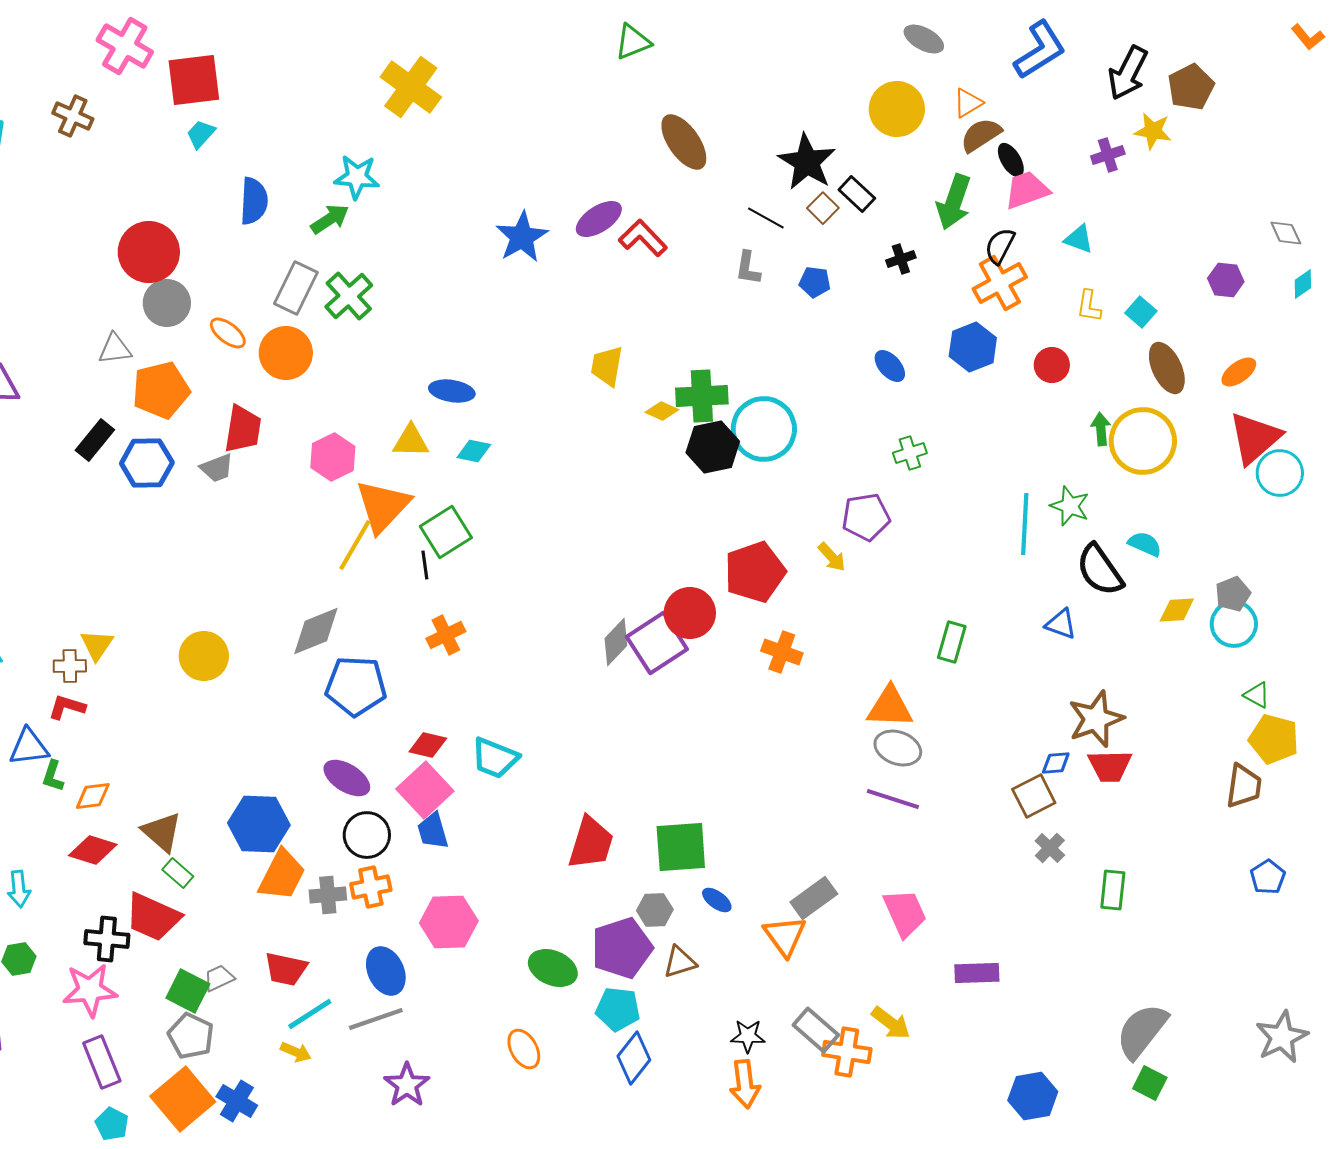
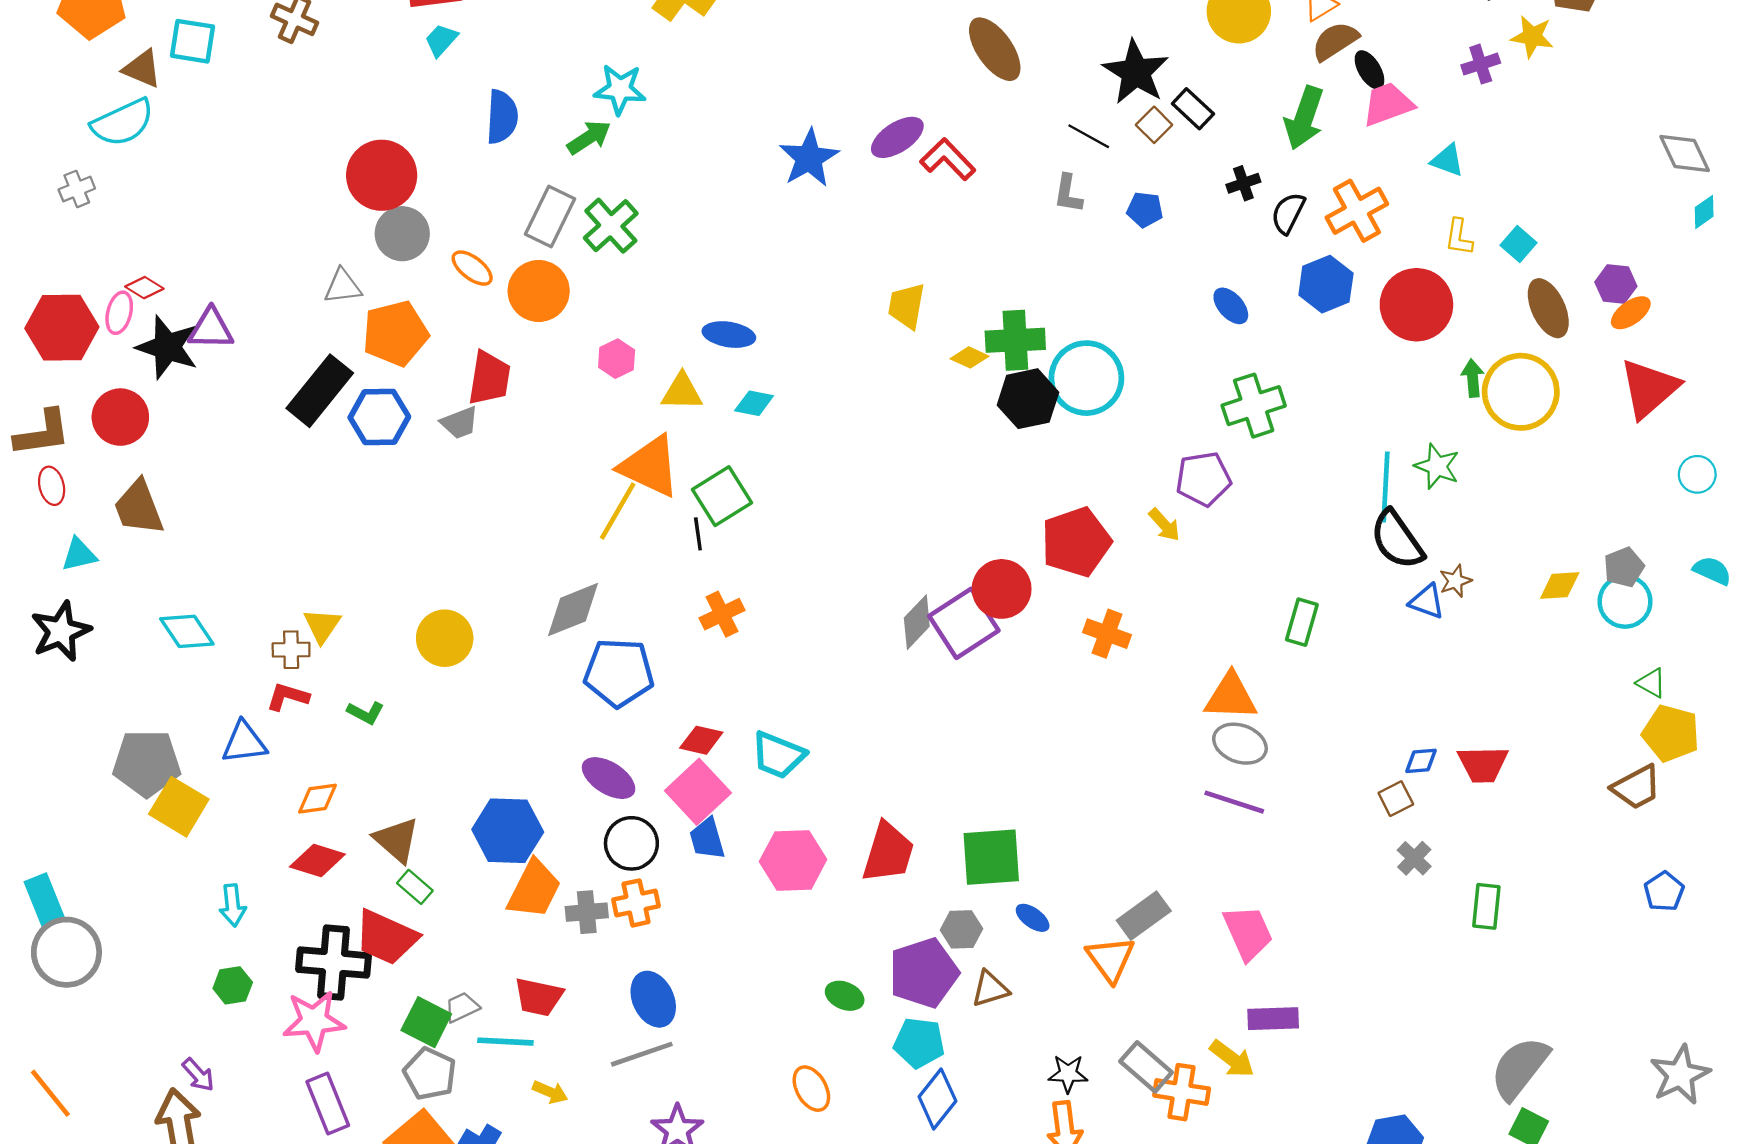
gray diamond: (1286, 233) -> (1685, 153), size x1.4
black semicircle: (1000, 246) -> (1288, 213), moved
purple hexagon: (1226, 280) -> (1616, 284), moved
red circle: (1052, 365) -> (1416, 305), size x1.8
black rectangle: (95, 440) -> (320, 391), size x1.5
green cross: (910, 453) -> (1254, 406), size x1.6
pink hexagon: (333, 457) -> (617, 359), moved, size x0.7
cyan circle: (1280, 473) -> (1697, 474), moved, size x0.7
orange triangle: (383, 506) -> (650, 466), turned -48
cyan semicircle: (1145, 544) -> (1712, 571), moved
black semicircle: (1100, 570) -> (1397, 540), moved
brown star: (1096, 719) -> (1455, 581), moved, size x0.5
green L-shape: (53, 776) -> (366, 713), moved, turned -80
brown trapezoid: (1244, 786) -> (1636, 787), turned 54
brown square: (1034, 796) -> (1396, 799), size x0.7
pink hexagon: (449, 922) -> (793, 861), moved
black cross: (107, 939) -> (333, 963), size x1.4
green ellipse: (553, 968) -> (845, 996), size x0.7
purple rectangle: (977, 973) -> (1273, 1019), moved
cyan line: (310, 1014) -> (505, 1042), moved, turned 36

